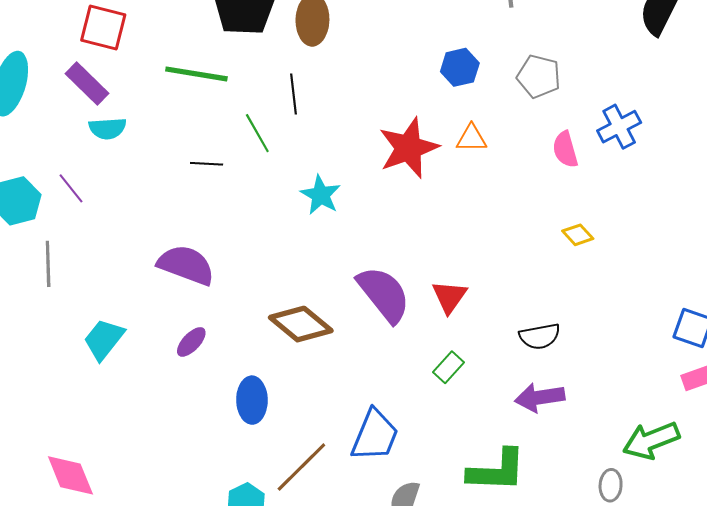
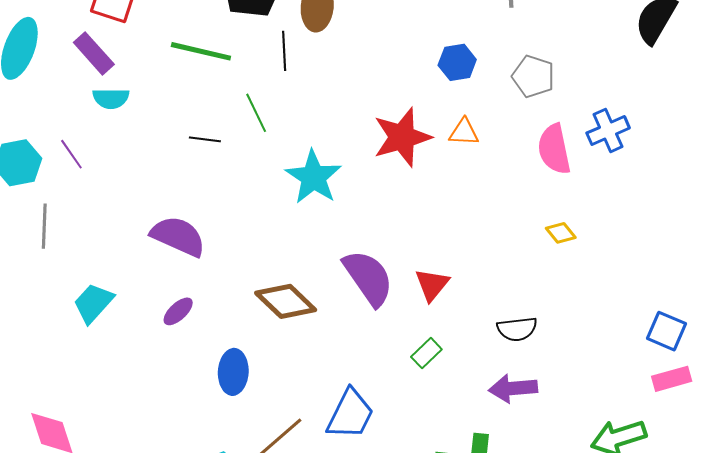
black line: (293, 94) -> (284, 51), moved
pink semicircle: (565, 149) -> (554, 149), size x1.4
cyan star: (321, 195) -> (314, 177), size x1.4

